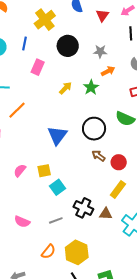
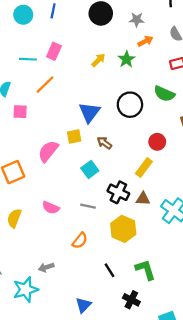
pink rectangle: (38, 67) -> (54, 51), moved
brown arrow: (98, 156) -> (104, 143), moved
pink semicircle: (20, 171) -> (48, 151), size x1.5
yellow square: (44, 171) -> (74, 137), moved
yellow rectangle: (118, 190) -> (144, 168), moved
gray line: (56, 220) -> (88, 206), turned 32
yellow hexagon: (77, 252) -> (123, 229), moved

